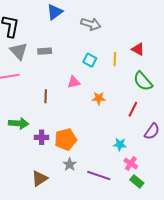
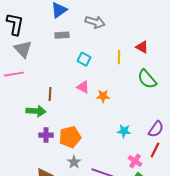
gray rectangle: (45, 51) -> (62, 35), moved
cyan square: (90, 60) -> (84, 59), moved
pink triangle: (74, 82) -> (83, 87), moved, turned 40
red line: (133, 109) -> (155, 150), moved
green arrow: (19, 123) -> (36, 111), moved
cyan star: (120, 144) -> (124, 131), moved

